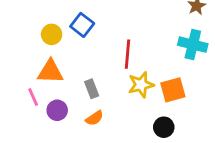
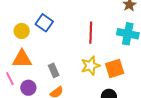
red line: (128, 54) -> (91, 33), moved

